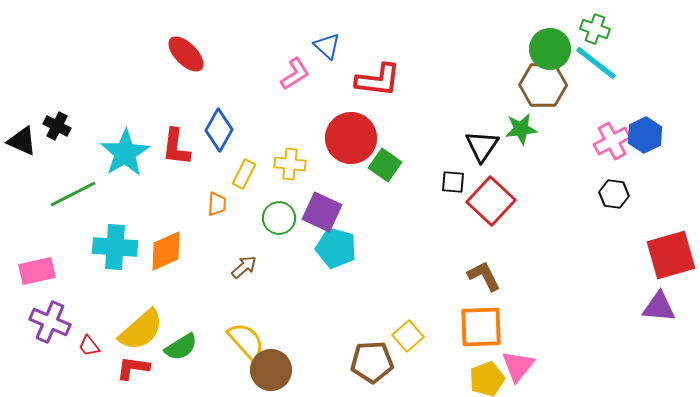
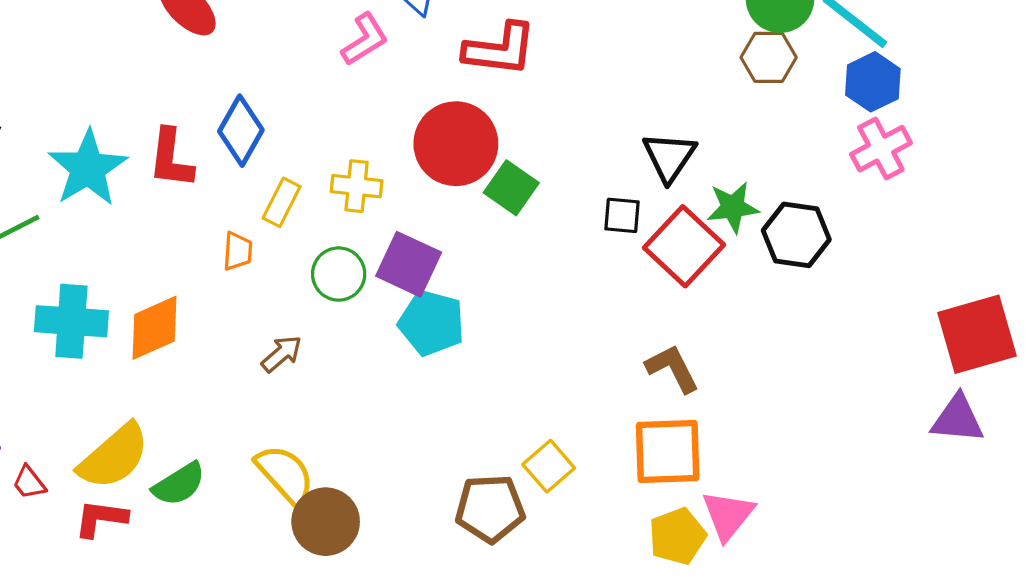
brown hexagon: (543, 85) -> (769, 57), size x0.7
green star: (521, 129) -> (733, 207), moved
blue hexagon: (645, 135) -> (873, 82), moved
black hexagon: (614, 194) -> (796, 235), moved, size x1.4

